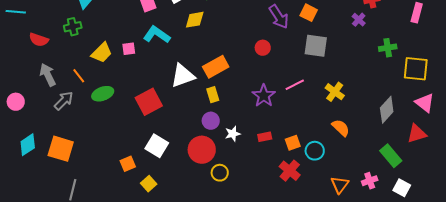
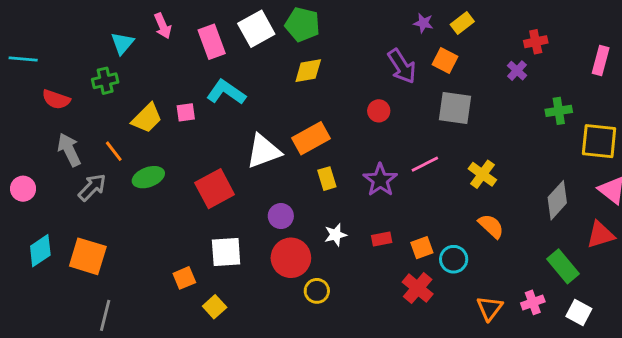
yellow diamond: (195, 20) -> (308, 71), moved
yellow rectangle: (213, 95) -> (327, 179), moved
purple circle: (211, 121) -> (281, 216), moved
white square: (157, 146) -> (226, 252), turned -35

